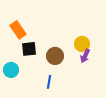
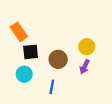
purple arrow: (85, 56) -> (85, 67), moved
cyan circle: (11, 70) -> (24, 74), moved

